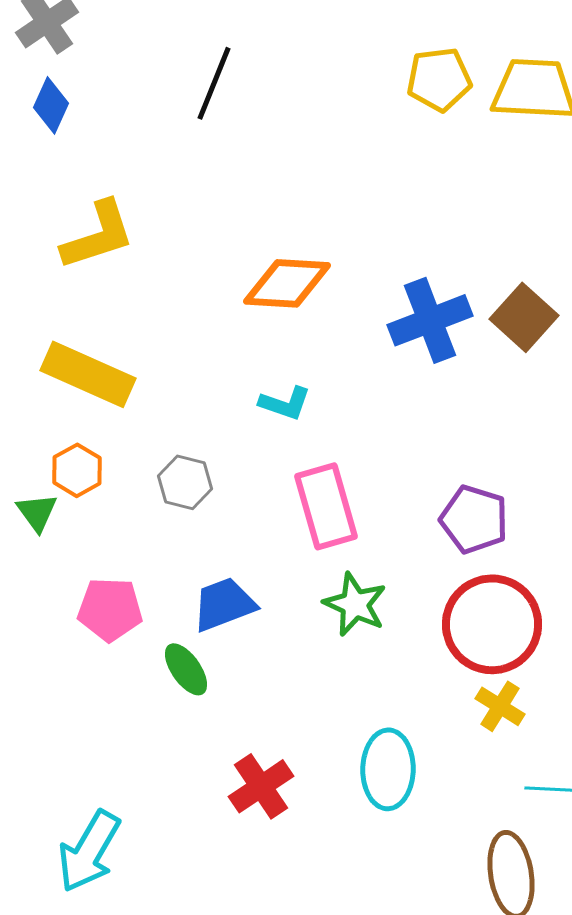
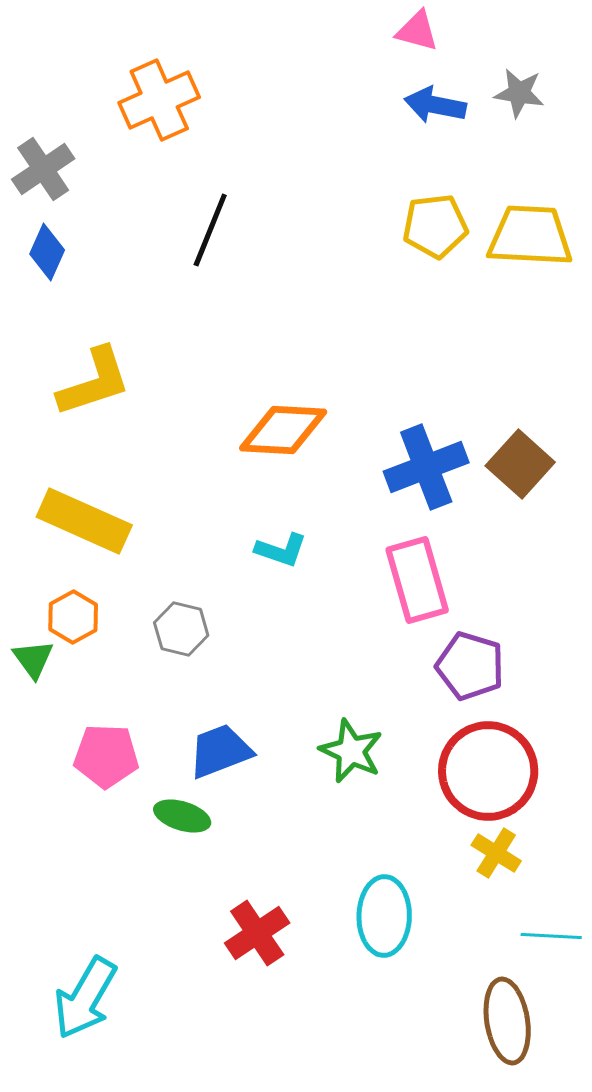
pink rectangle: (326, 506) -> (417, 580), moved
green ellipse: (186, 669) -> (182, 816), turned -38

